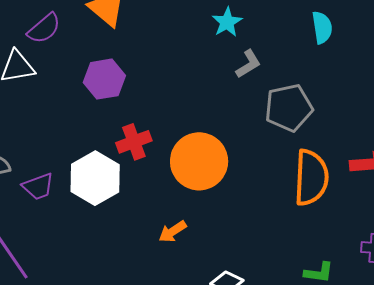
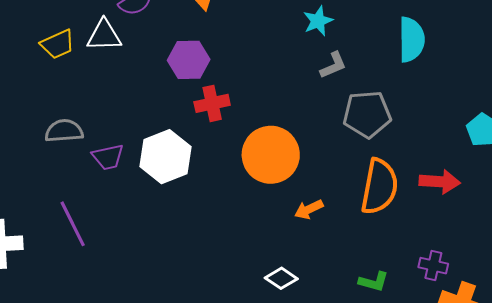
cyan semicircle: (322, 27) -> (411, 40), size x1.4
red cross: (134, 142) -> (212, 103), moved
orange arrow: (173, 232) -> (309, 209), moved

